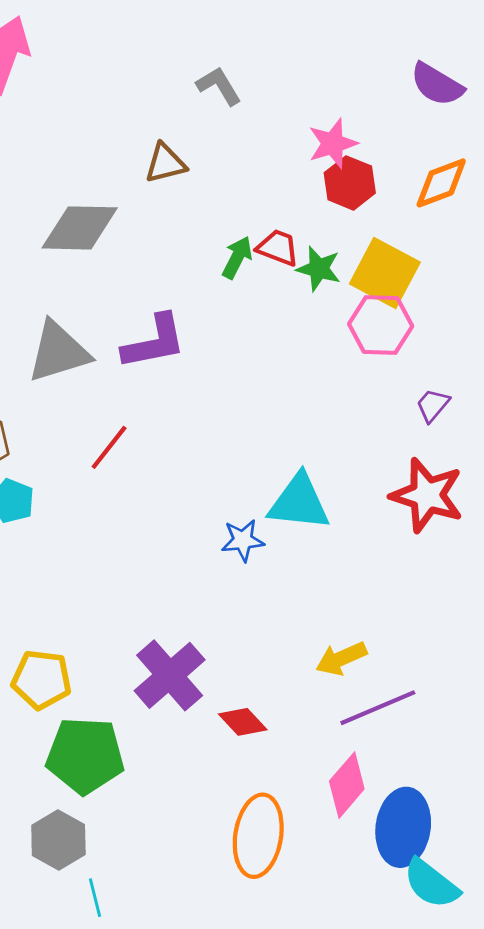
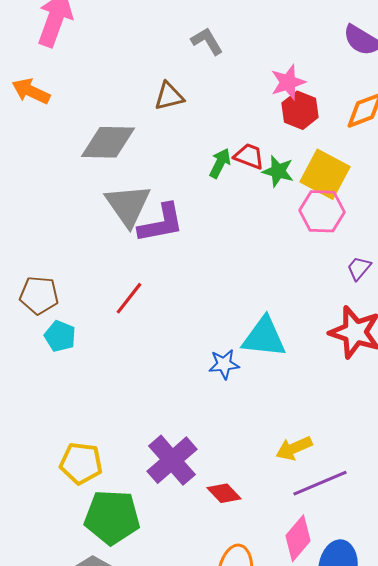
gray triangle: (58, 352) -> (128, 205), moved, turned -48

